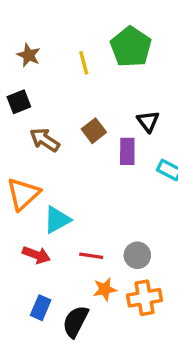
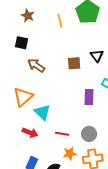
black square: (19, 102) -> (21, 43), turned 32
brown square: (94, 131) -> (74, 63), moved, turned 32
purple rectangle: (127, 151) -> (89, 97), moved
cyan triangle: (57, 220) -> (42, 112), turned -48

